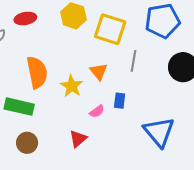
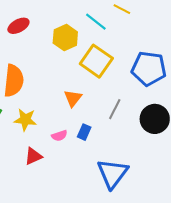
red ellipse: (25, 18) -> (18, 26), turned -35
gray line: (133, 61) -> (115, 109), moved
yellow star: (72, 86) -> (25, 120), moved, turned 30

